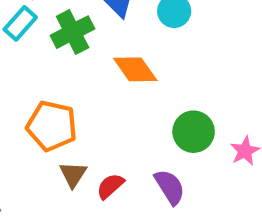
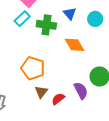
green cross: (73, 32) -> (46, 25), turned 30
purple semicircle: (170, 187) -> (81, 91), moved

